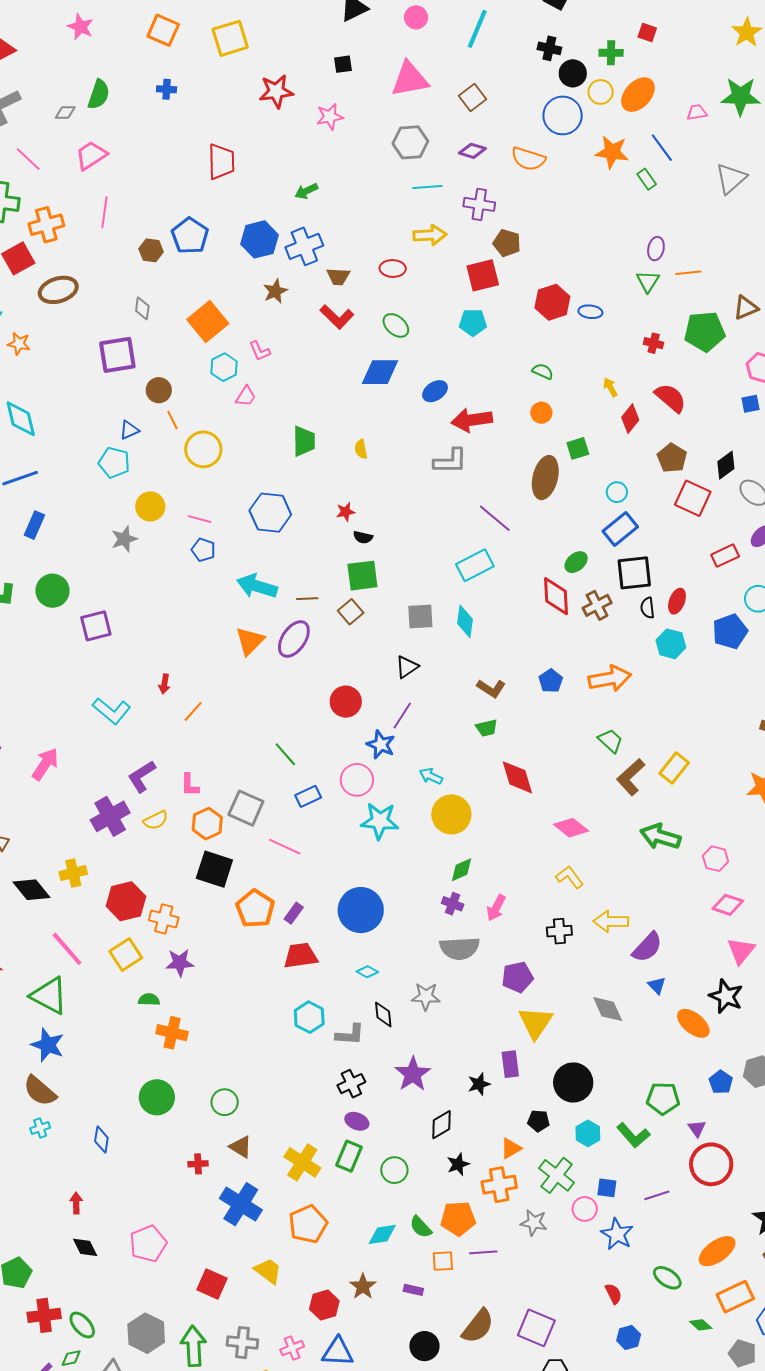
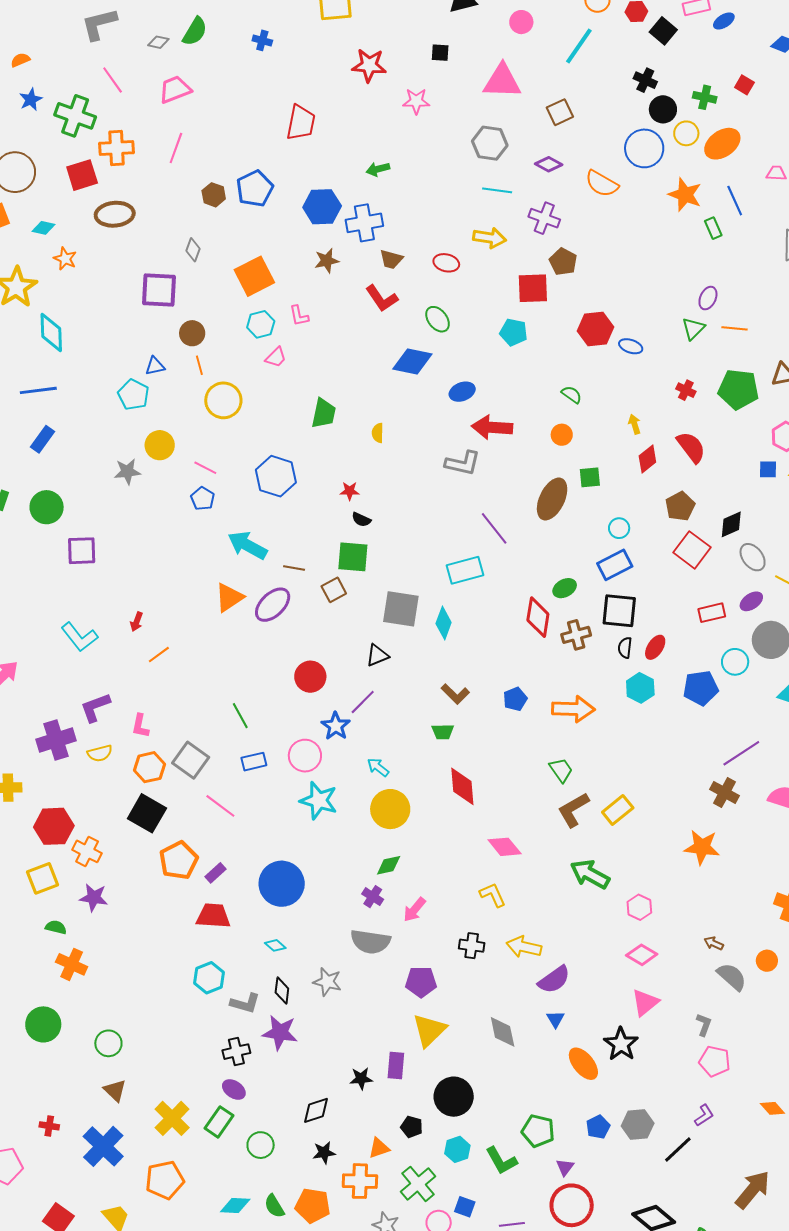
gray square: (420, 616) -> (401, 609), size x1.4
purple star: (413, 1074) -> (280, 1033), moved, turned 30
red cross: (198, 1164) -> (49, 1126), moved

